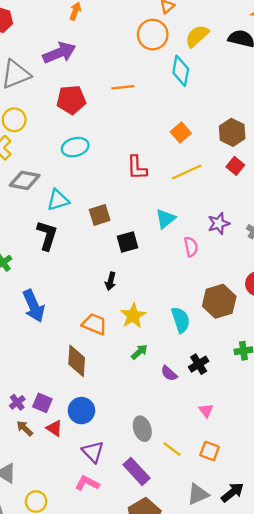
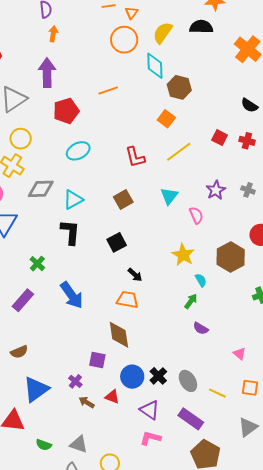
purple arrow: (59, 53) -> (47, 73), turned -56
brown hexagon: (232, 132) -> (179, 87), moved
brown square: (100, 215) -> (123, 200), moved
black square: (127, 242) -> (117, 242), moved
black arrow: (111, 281) -> (135, 275), moved, turned -49
yellow star: (133, 316) -> (183, 255), moved
cyan semicircle: (181, 320) -> (201, 280), size x0.6
green arrow: (139, 352) -> (191, 301), moved
black cross: (199, 364) -> (158, 376), moved
purple square: (42, 403) -> (97, 360), moved

